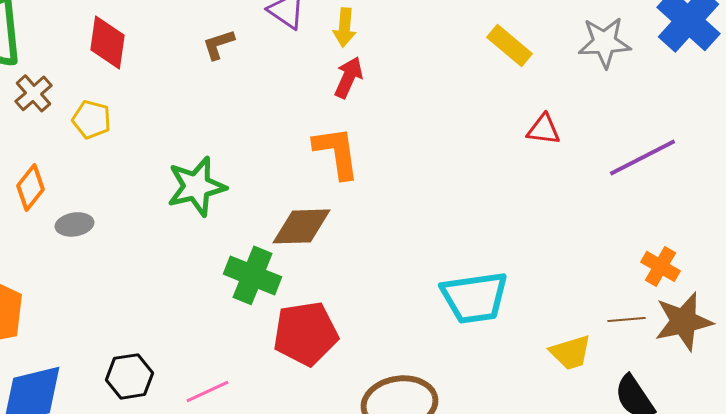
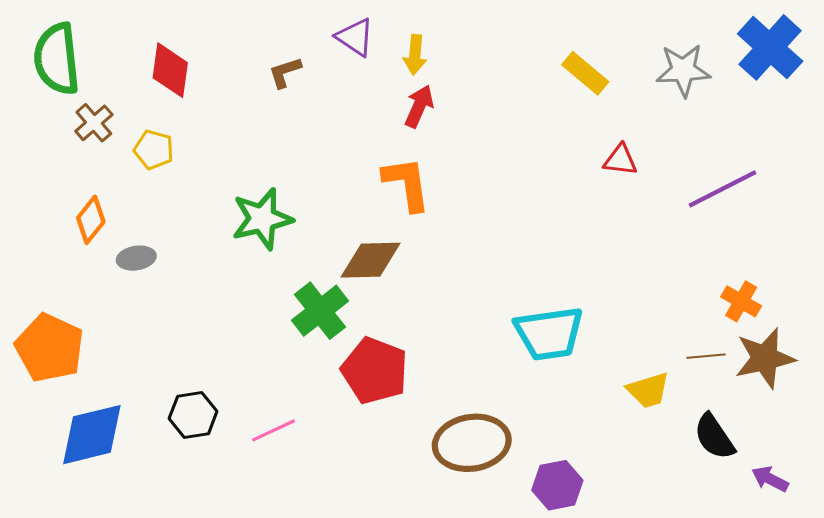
green cross: (252, 275) -> (320, 311), turned 30
red pentagon: (306, 333) -> (375, 371), turned 30

